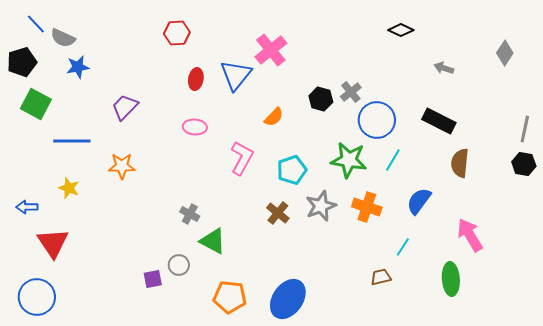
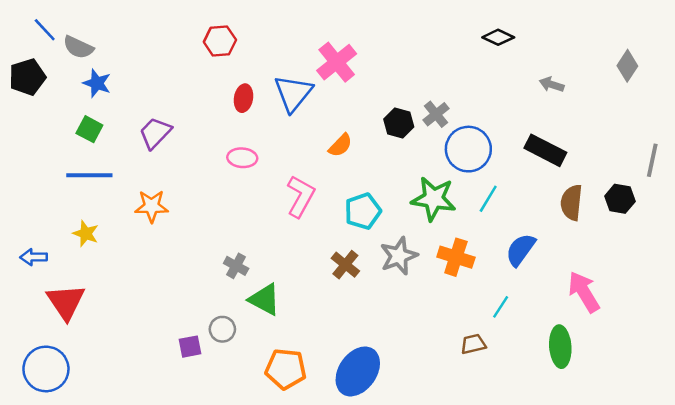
blue star: (78, 67) -> (97, 83), turned 30
green square: (36, 104) -> (89, 129), moved, size x0.7
black hexagon: (524, 164) -> (620, 199), moved

